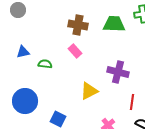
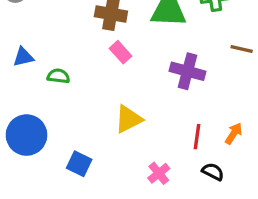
pink rectangle: (75, 51) -> (121, 52), moved
purple cross: (118, 72) -> (187, 71), moved

